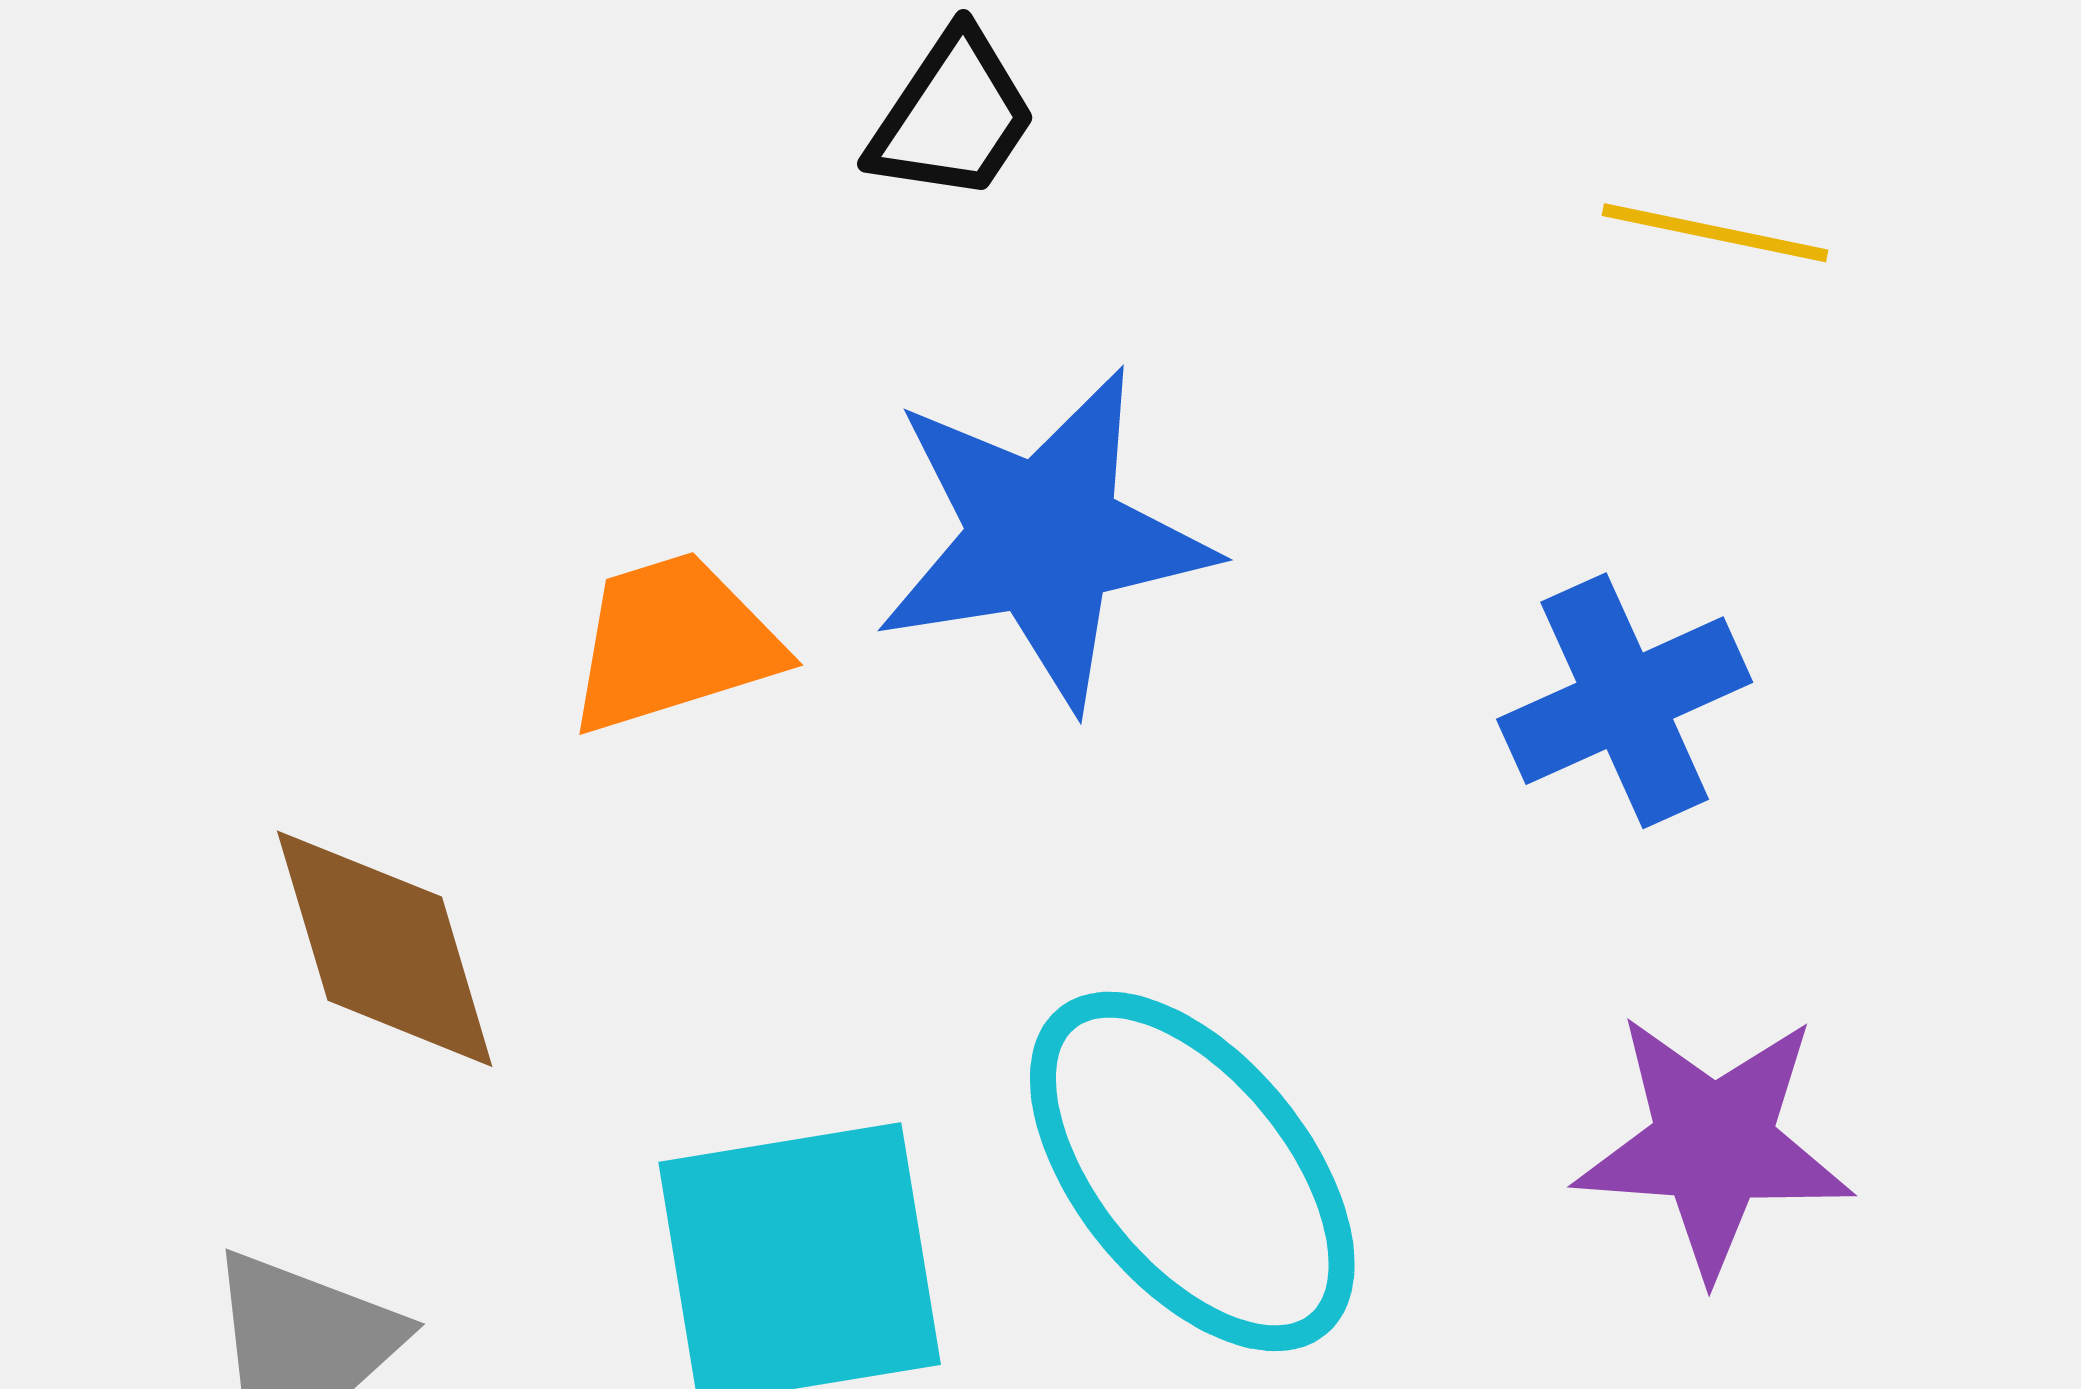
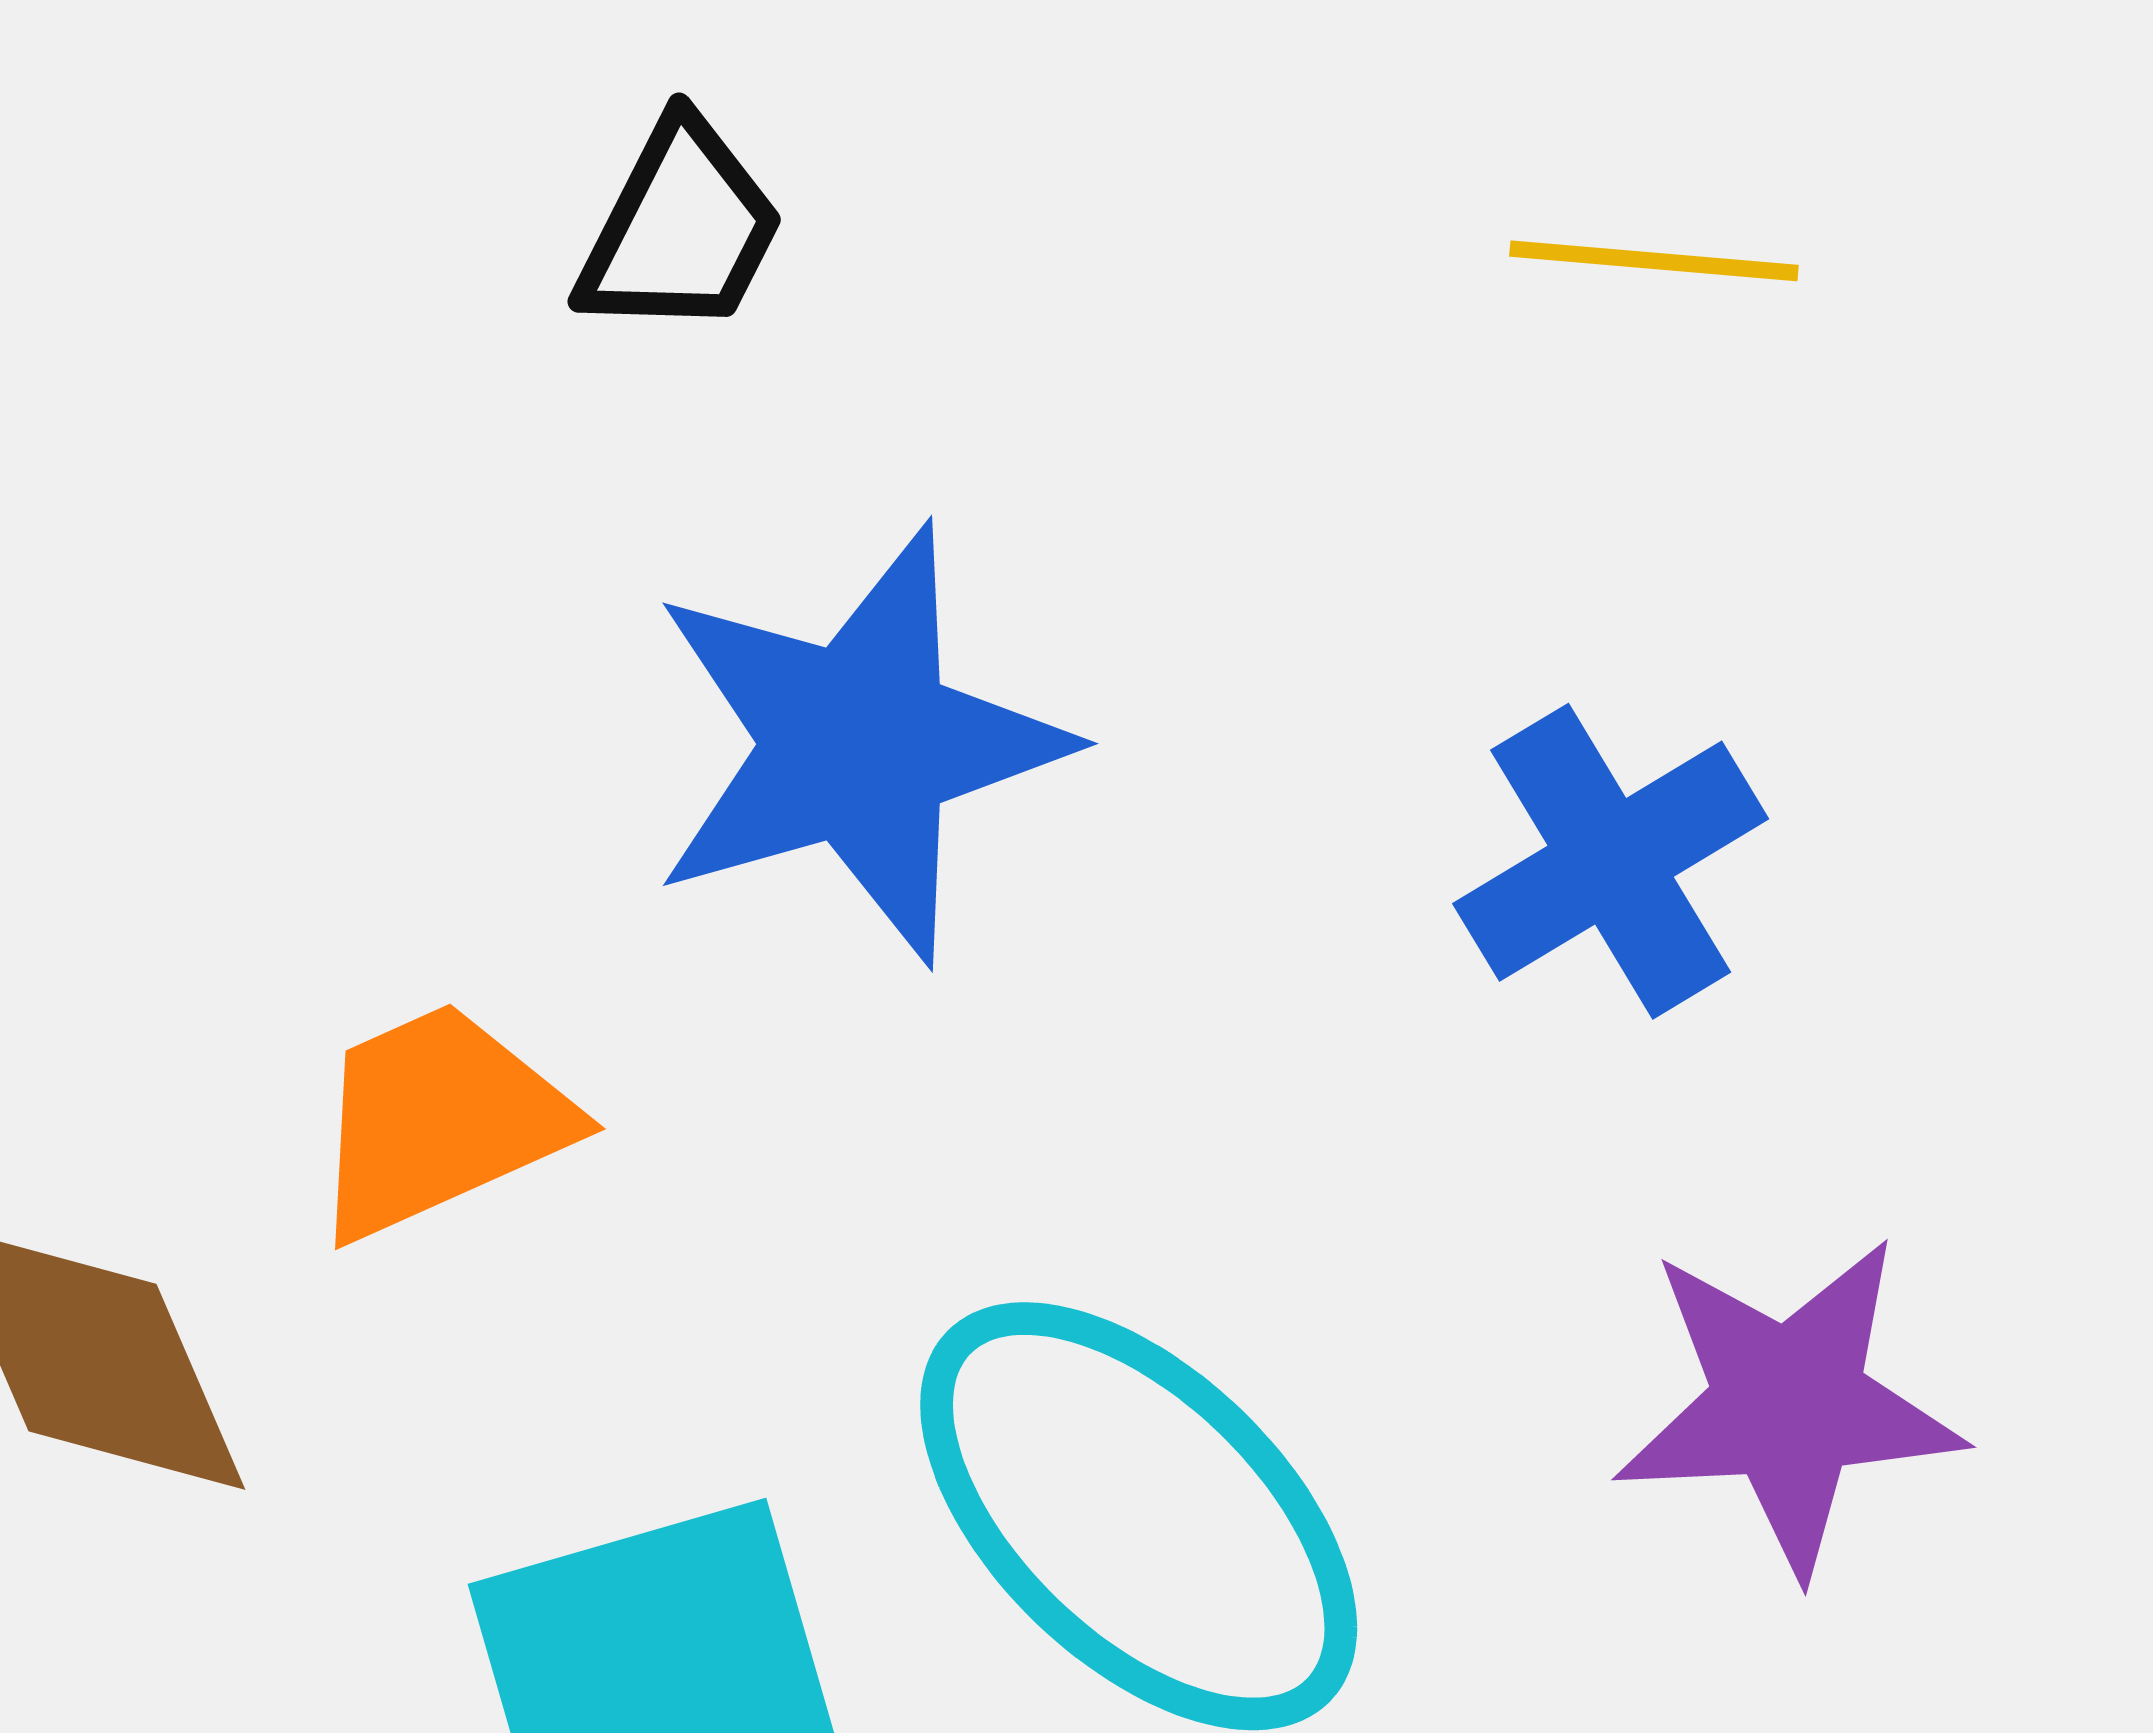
orange trapezoid: (674, 643) -> (440, 1120), moved

